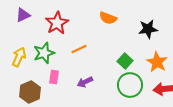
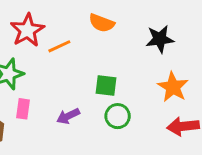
orange line: (79, 49) -> (59, 46), moved
green square: (125, 61) -> (106, 86), moved, turned -35
green circle: (130, 85) -> (118, 116), moved, size x0.7

